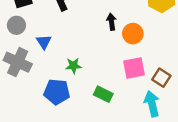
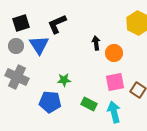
blue triangle: (44, 42) -> (39, 45), moved, size x1.5
cyan arrow: (152, 104) -> (114, 112), moved

